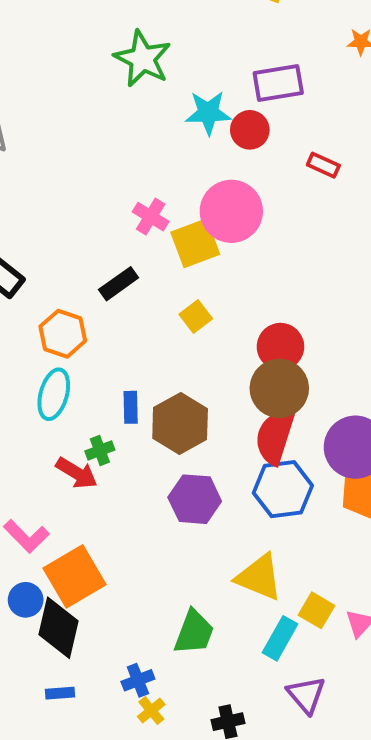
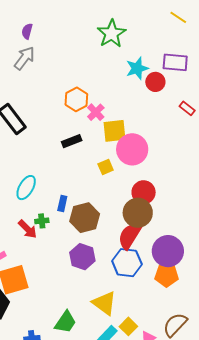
cyan star: (208, 113) -> (137, 68), turned -30
pink circle: (231, 211) -> (132, 149), moved
orange hexagon: (63, 334) -> (76, 99), moved

